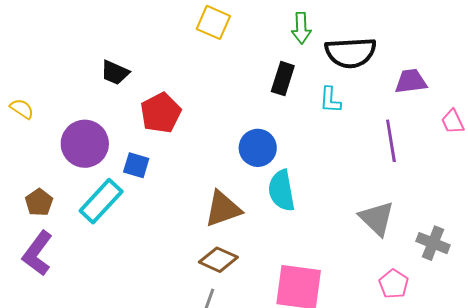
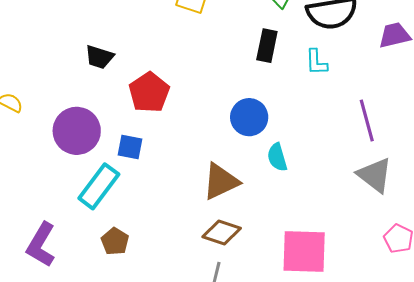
purple line: (391, 141) -> (367, 121), moved
cyan semicircle: (281, 191) -> (277, 157), size x0.7
brown pentagon: (39, 202) -> (115, 241), moved

